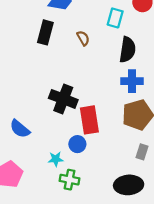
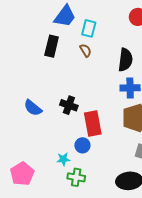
cyan rectangle: (115, 18) -> (89, 28), moved
black cross: (63, 99) -> (69, 105), size x0.7
blue semicircle: (20, 129) -> (33, 108), moved

